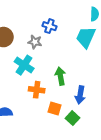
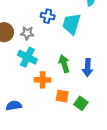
cyan trapezoid: (86, 37) -> (72, 24), moved
gray star: (35, 42) -> (27, 33), moved
blue arrow: (80, 95) -> (88, 68), moved

